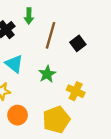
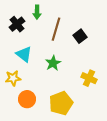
yellow cross: (76, 91) -> (89, 78), moved

